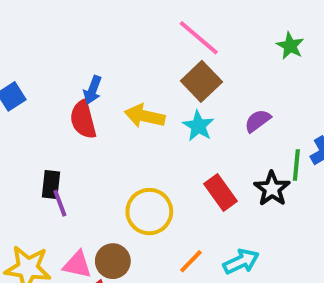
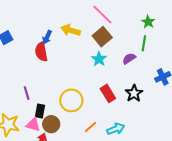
yellow arrow: (145, 116) -> (71, 30), moved
green line: (296, 165) -> (144, 43), moved
black rectangle: (51, 184) -> (40, 111), moved

